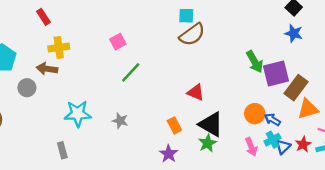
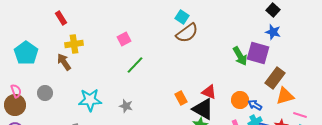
cyan square: (186, 16) -> (182, 17), turned 32
brown arrow: (47, 69) -> (64, 62), turned 48
purple square: (276, 74) -> (258, 53), moved, turned 30
gray circle: (27, 88) -> (45, 93), moved
red triangle: (196, 92) -> (209, 92), moved
orange rectangle: (174, 125) -> (181, 98), moved

